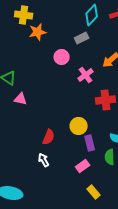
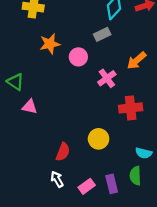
orange star: (38, 32) -> (50, 44), moved
purple rectangle: (90, 143) -> (112, 184), moved
pink rectangle: (83, 166) -> (87, 186), moved

